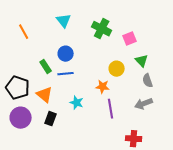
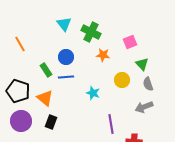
green cross: (102, 29) -> (91, 32), moved
orange line: (24, 32) -> (20, 44), moved
yellow circle: (117, 69) -> (122, 80), moved
orange star: (103, 87) -> (103, 55), moved
cyan star: (77, 103) -> (93, 93), moved
purple line: (111, 109) -> (111, 124), moved

